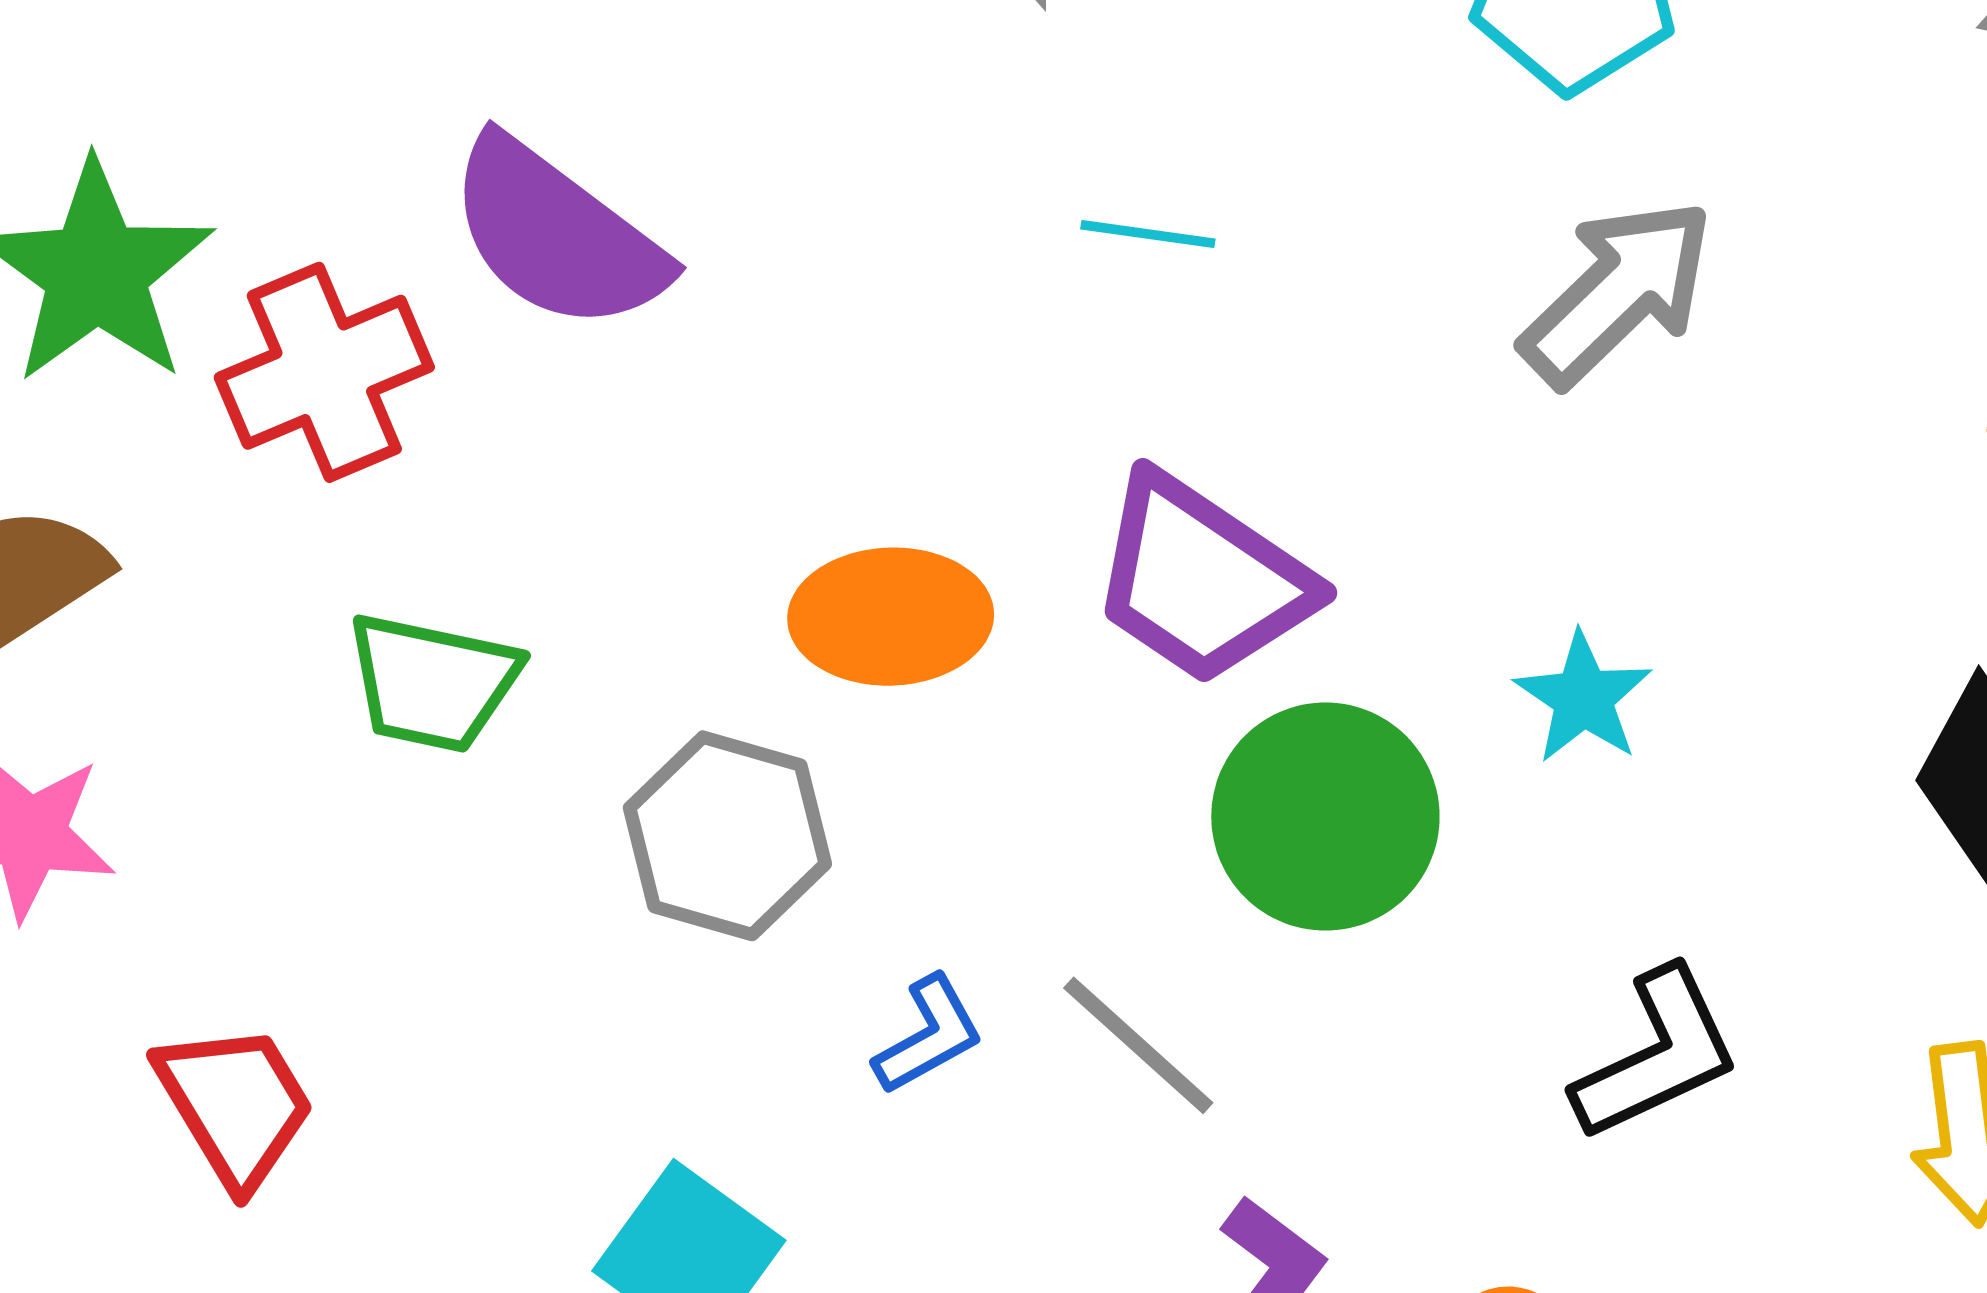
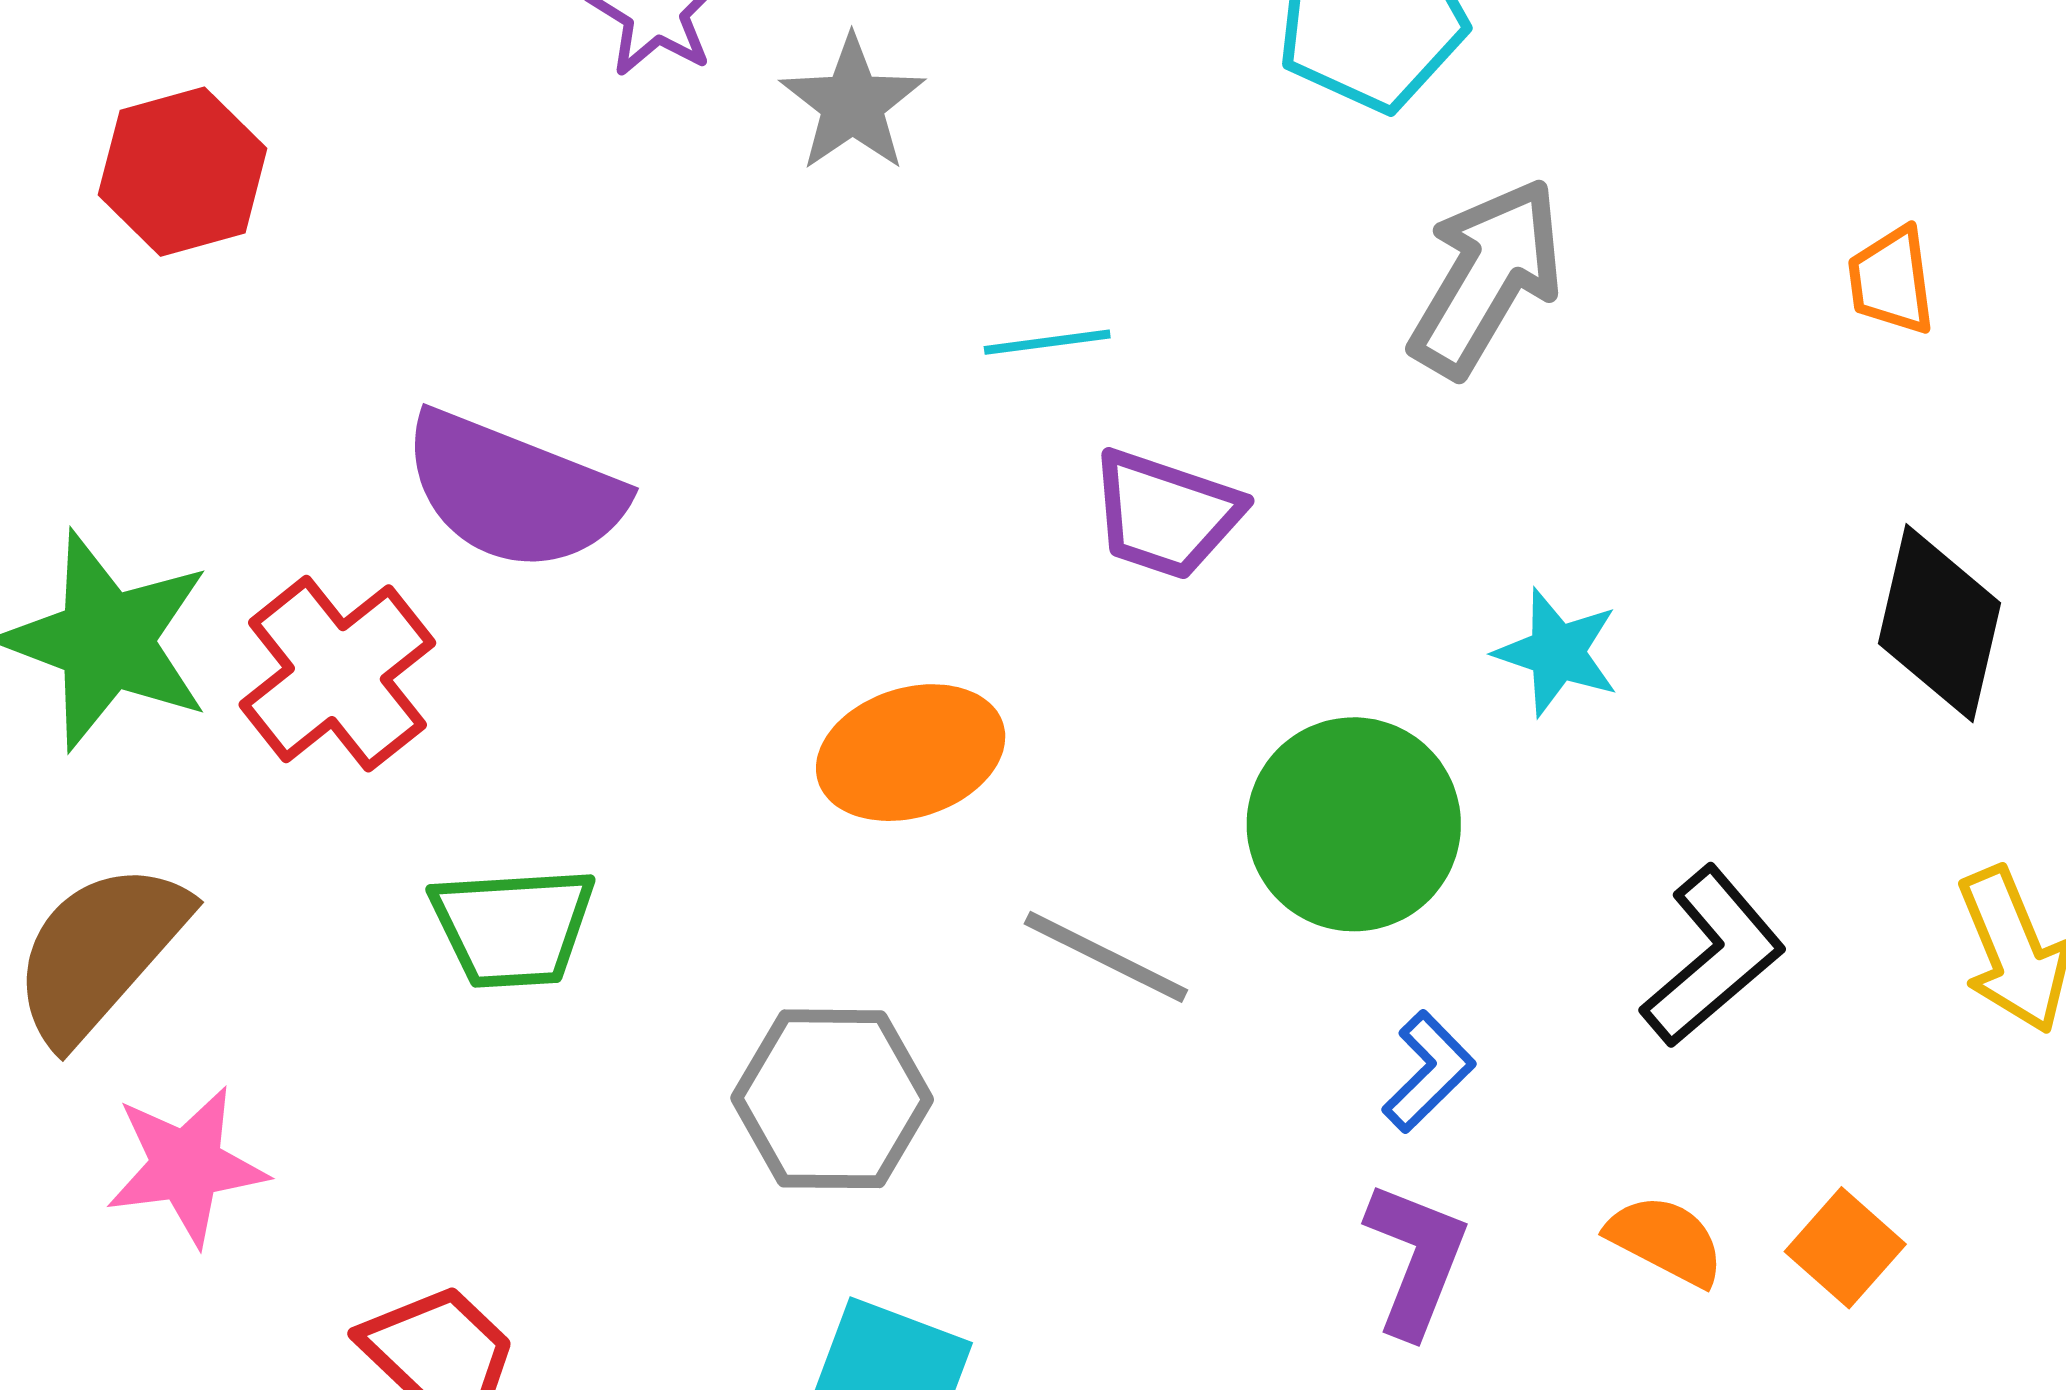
purple trapezoid: (1202, 580) -> (1166, 514), moved, size x0.7
gray hexagon: (727, 836) -> (832, 1099), moved
blue L-shape: (929, 1035) -> (1429, 1072), moved
gray line: (1138, 1045) -> (1106, 957), moved

